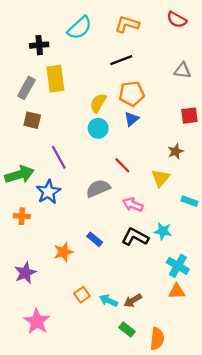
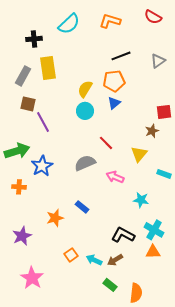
black line: (121, 60) -> (121, 56), moved
gray triangle: (182, 71) -> (158, 61), turned -42
red square: (189, 116) -> (164, 112), moved
purple line: (59, 157) -> (43, 122), moved
black L-shape: (135, 237) -> (123, 235), moved

